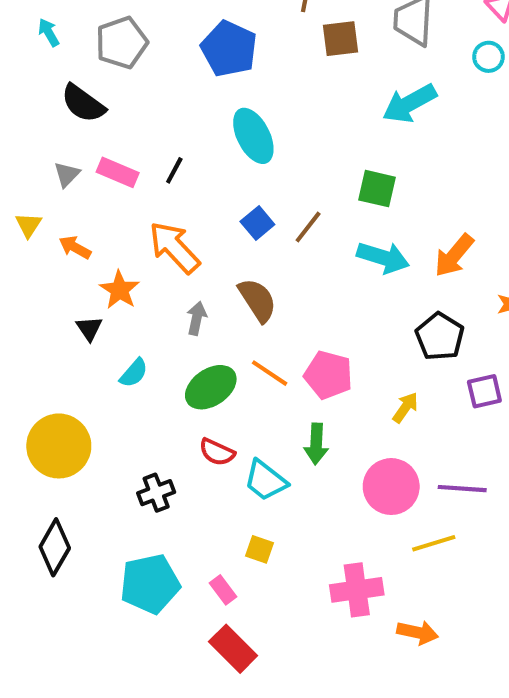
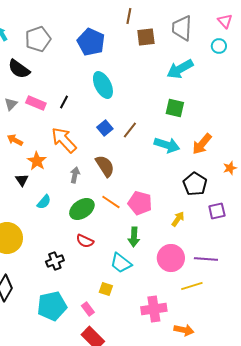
green square: (377, 189) -> (175, 108), moved
cyan trapezoid: (266, 480) -> (121, 263), moved

